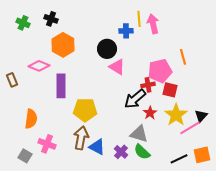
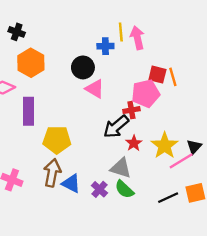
red square: (170, 90) -> (157, 75), moved

